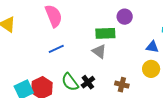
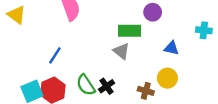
blue triangle: (152, 47) -> (171, 48), moved
blue line: (56, 49) -> (55, 55), moved, turned -35
yellow circle: (151, 69) -> (167, 78), moved

